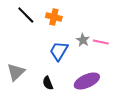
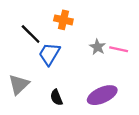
black line: (26, 15) -> (31, 34), moved
blue trapezoid: (59, 51) -> (49, 54), moved

